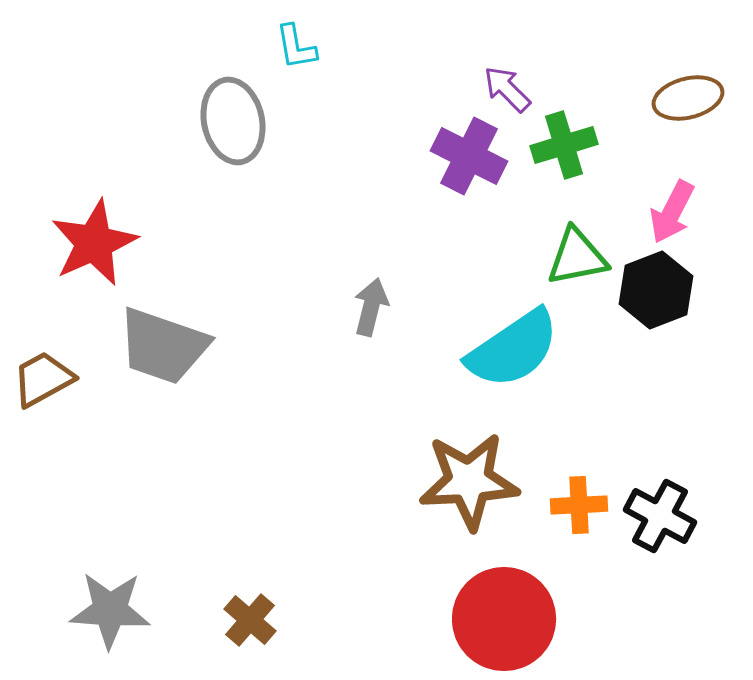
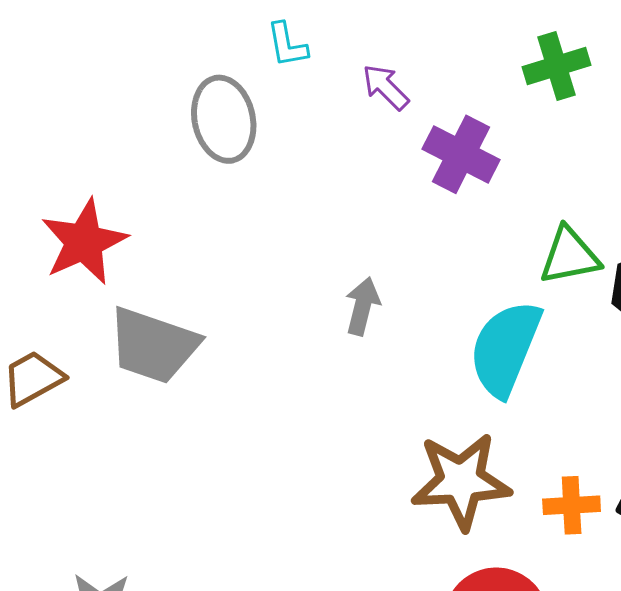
purple arrow: (507, 89) -> (386, 87), moved
green cross: (564, 145) -> (556, 66), moved
cyan semicircle: (513, 349) -> (505, 348), turned 146

